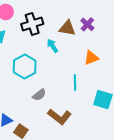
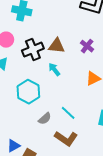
brown triangle: (67, 28) -> (57, 46), moved
cyan line: (75, 83) -> (68, 113), moved, turned -42

